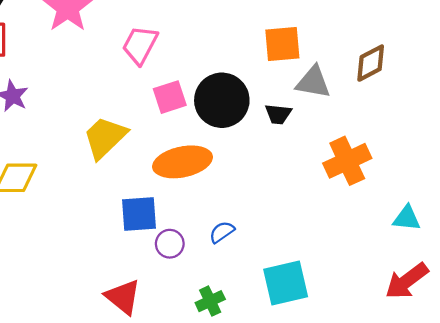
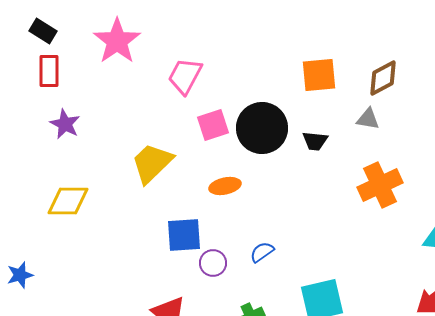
brown diamond: (371, 63) -> (383, 78), moved
gray triangle: (313, 82) -> (368, 119), moved, size x0.7
orange ellipse: (183, 162) -> (225, 186), size x0.6

